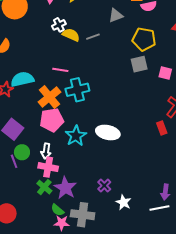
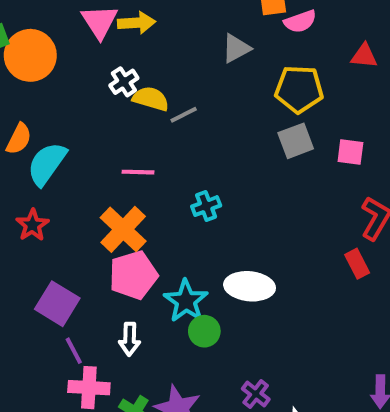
gray line: (93, 37) -> (184, 115), moved
cyan semicircle: (22, 79) -> (47, 164), moved, turned -35
cyan cross: (77, 90) -> (206, 206), moved, size x0.6
green circle: (22, 152) -> (204, 331), moved
purple line: (14, 161) -> (74, 351), moved
pink cross: (48, 167) -> (89, 388), moved

